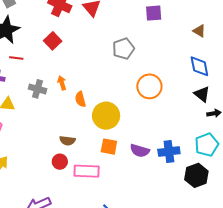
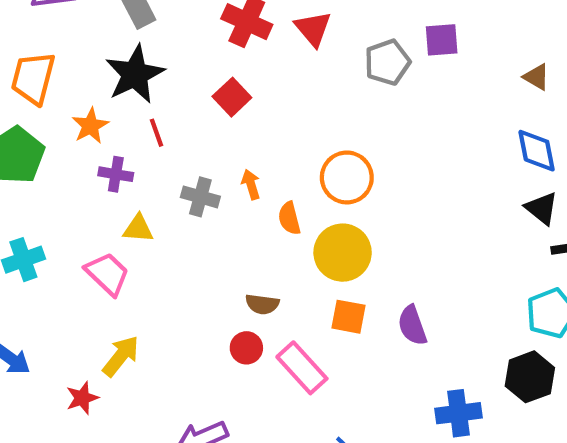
gray pentagon: (123, 49) -> (387, 62), moved
red line: (16, 58) -> (156, 133), turned 64
orange circle: (149, 86) -> (347, 177), moved
purple semicircle: (140, 151) -> (412, 325), turned 54
blue cross: (169, 151) -> (458, 413), moved
pink rectangle: (87, 171) -> (302, 368), turned 45

